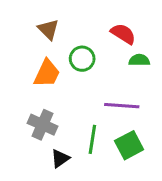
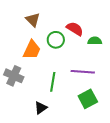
red semicircle: (123, 34) -> (75, 29), moved
gray cross: (43, 125) -> (14, 76), moved
green line: (92, 139) -> (53, 82), moved

